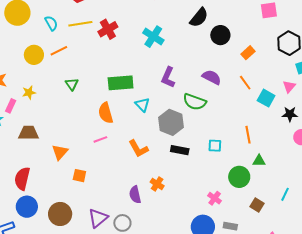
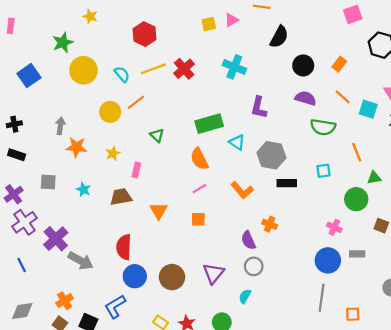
black circle: (220, 35) -> (303, 65), moved
green semicircle: (195, 102) -> (323, 127), moved
pink rectangle: (11, 106) -> (136, 170), moved
orange square: (79, 176) -> (198, 219), moved
gray circle: (122, 223) -> (254, 266), moved

